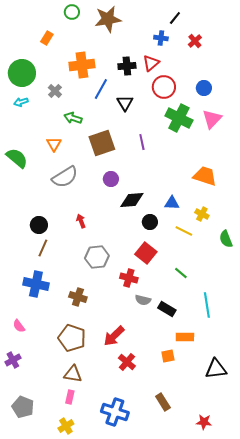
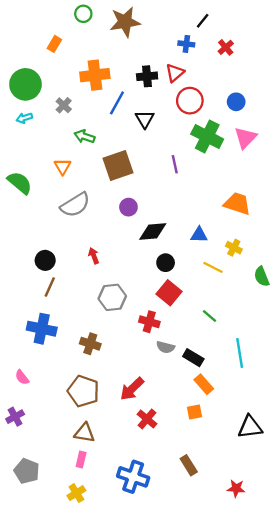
purple line: (142, 142) -> (175, 164), moved
black circle: (150, 222) -> (166, 263), moved
orange rectangle: (185, 337) -> (204, 384), moved, turned 48

